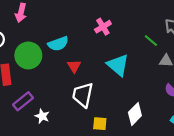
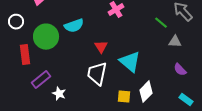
cyan triangle: (118, 65) -> (130, 62), moved
red triangle: (74, 66) -> (101, 47), moved
yellow square: (100, 124) -> (124, 97), moved

